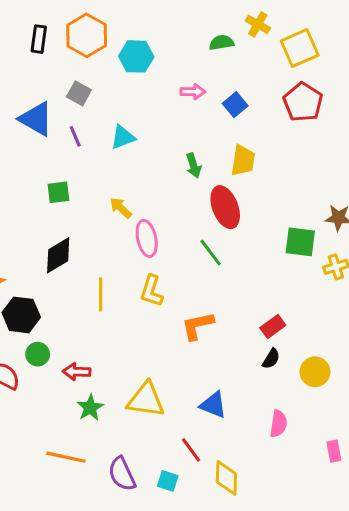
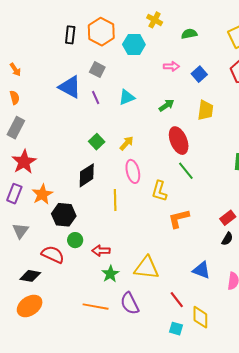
yellow cross: (258, 24) -> (155, 20), moved
green arrow: (194, 166) -> (166, 105), moved, turned -105
green square: (58, 192) -> (97, 142), moved, turned -35
red ellipse: (225, 207) -> (179, 141), moved
yellow arrow: (121, 208) -> (127, 143), turned 91
pink ellipse: (147, 238) -> (133, 171), moved
yellow L-shape: (152, 291) -> (159, 191), moved
blue triangle: (213, 405) -> (201, 270), moved
purple semicircle: (122, 474) -> (130, 303), moved
cyan square: (168, 481) -> (176, 329), moved

